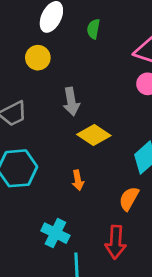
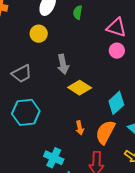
orange arrow: (78, 180) -> (80, 128), moved
orange semicircle: (129, 199) -> (105, 132), size x1.4

